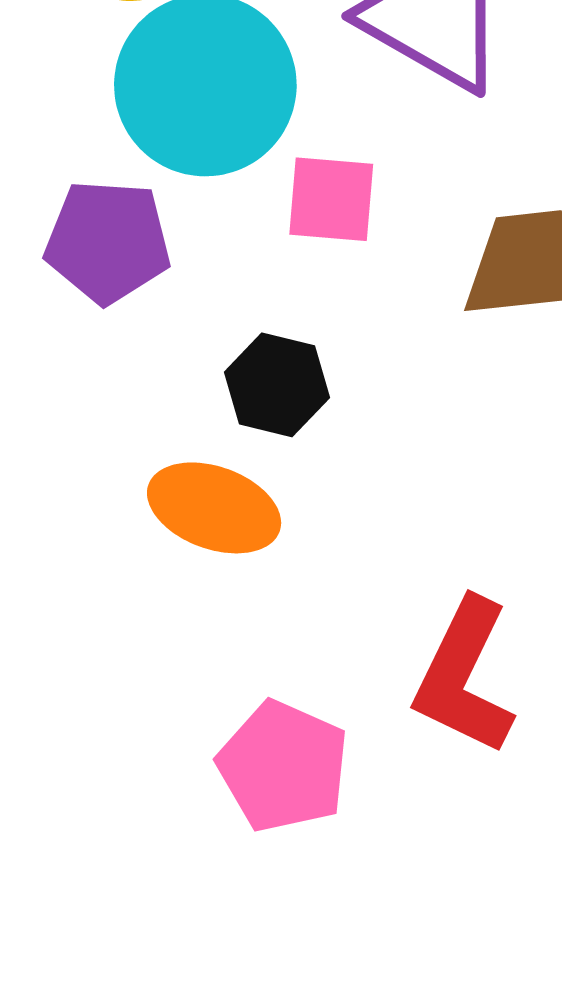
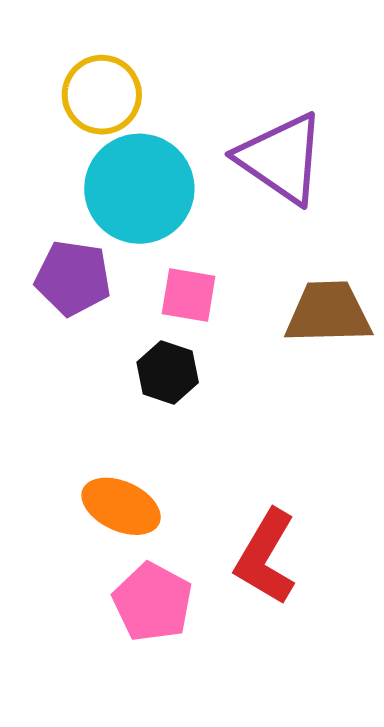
pink square: (331, 199) -> (189, 295), moved
orange ellipse: (214, 508) -> (121, 506), moved

